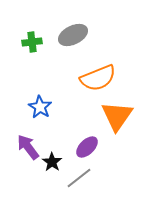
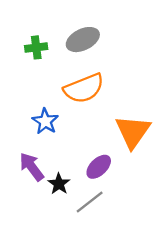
orange semicircle: (98, 78) -> (84, 88), moved

